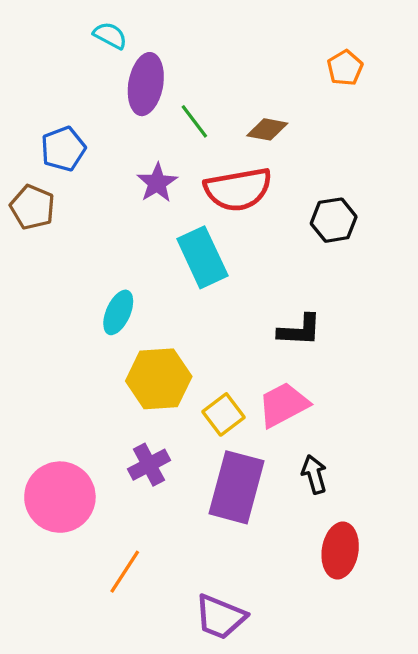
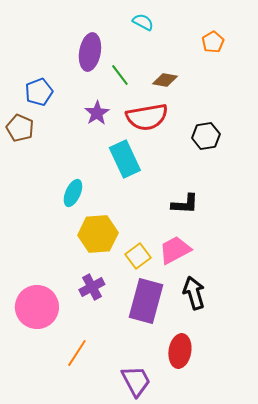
cyan semicircle: (110, 35) -> (143, 22), moved
black arrow: (314, 474) -> (194, 293), size x1.4
red ellipse: (340, 551) -> (180, 351), moved
purple trapezoid: (220, 617) -> (136, 381), turned -140

